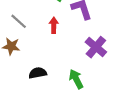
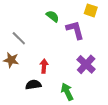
red arrow: (54, 25) -> (44, 66), moved

